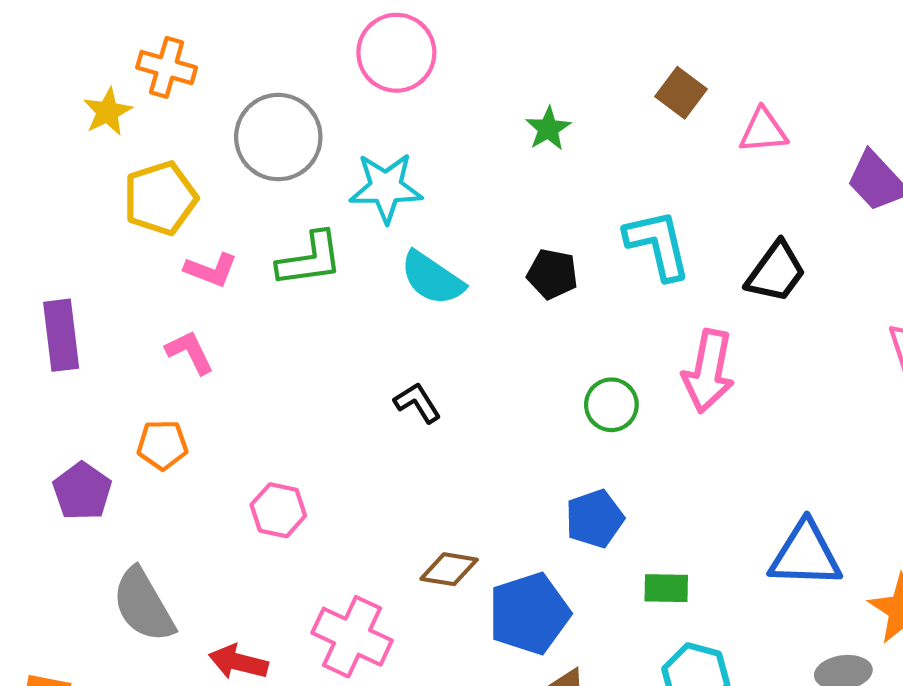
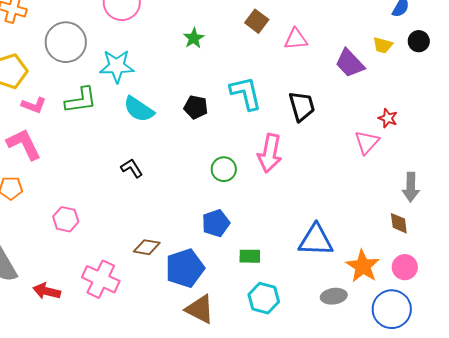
black trapezoid: (776, 272) -> (302, 106), turned -52
pink L-shape: (190, 352) -> (24, 144), size x1.5

